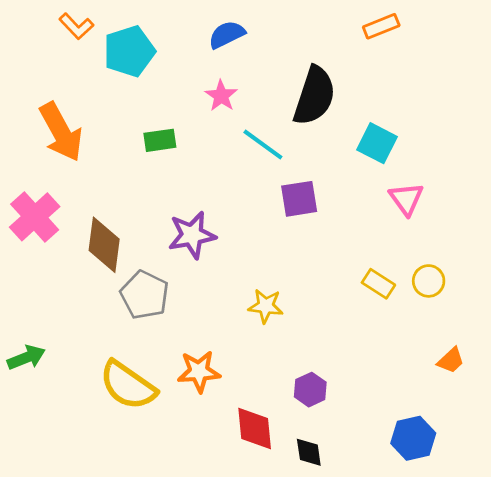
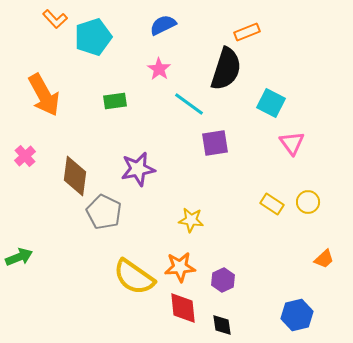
orange rectangle: (381, 26) -> (247, 32), moved
pink cross: (35, 217) -> (25, 156), size x0.6
orange star: (199, 371) -> (180, 267), moved
yellow semicircle: (128, 385) -> (134, 277), moved

